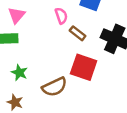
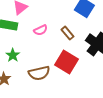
pink semicircle: (61, 16) -> (41, 30), moved, turned 72

